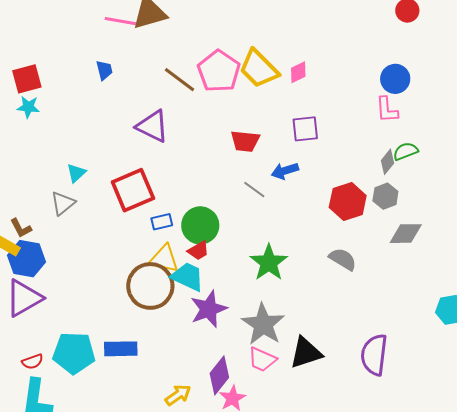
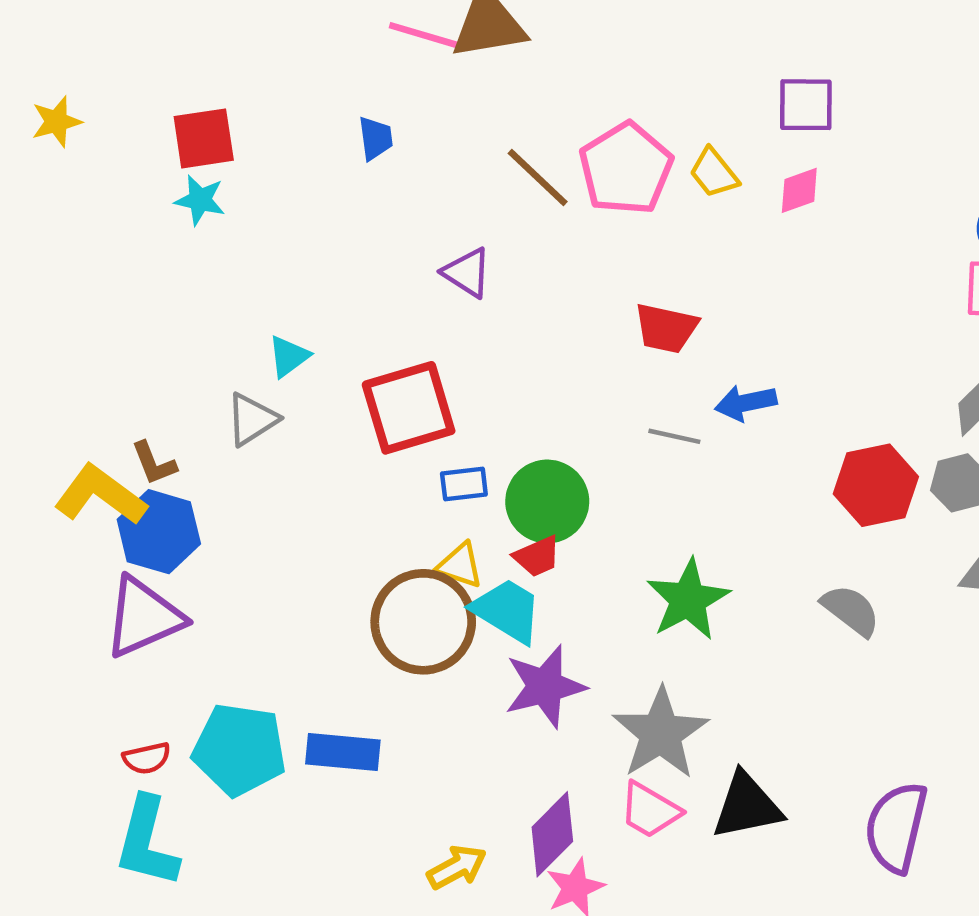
yellow trapezoid: (259, 69) -> (714, 173), size x0.6
purple triangle: (152, 126) -> (467, 273), size x0.7
purple square: (305, 129) -> (806, 105), moved
gray line: (254, 190) -> (674, 436), turned -30
yellow triangle: (164, 259) -> (460, 565), size x0.7

